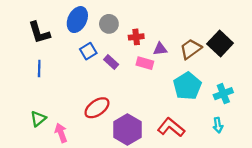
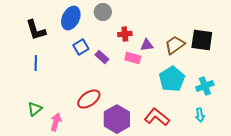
gray circle: (109, 24) -> (103, 12), moved
black square: (220, 43) -> (202, 40), turned -35
pink arrow: (61, 133) -> (56, 122), turned 36

